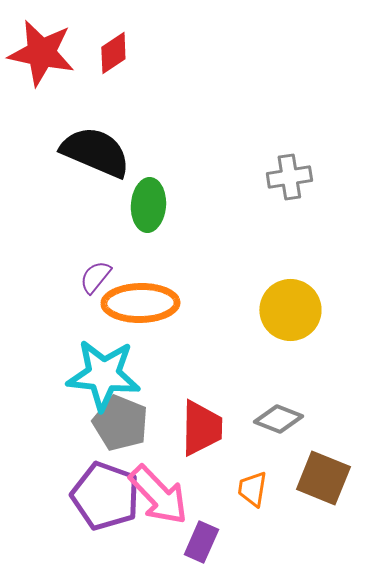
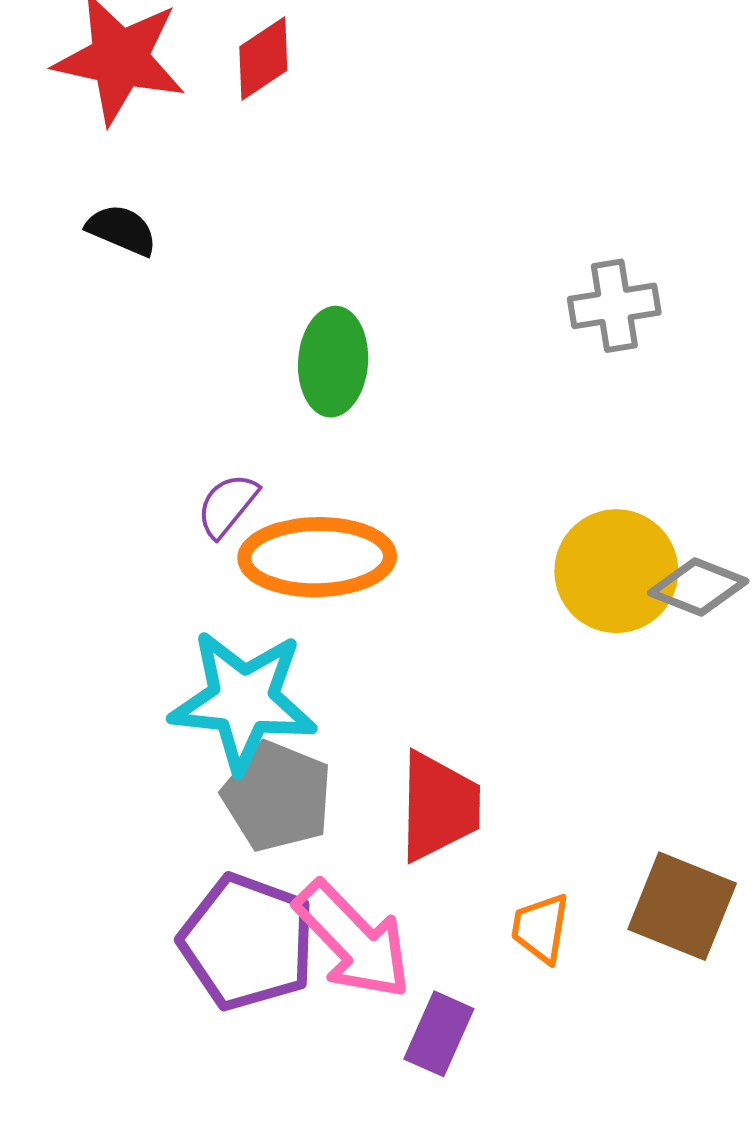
black semicircle: (95, 152) -> (122, 230), moved, size x0.5
gray diamond: (278, 419) -> (698, 587), moved

